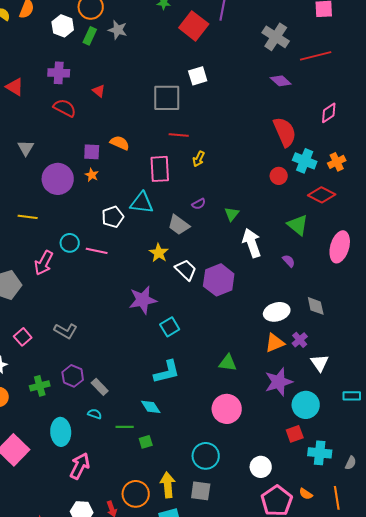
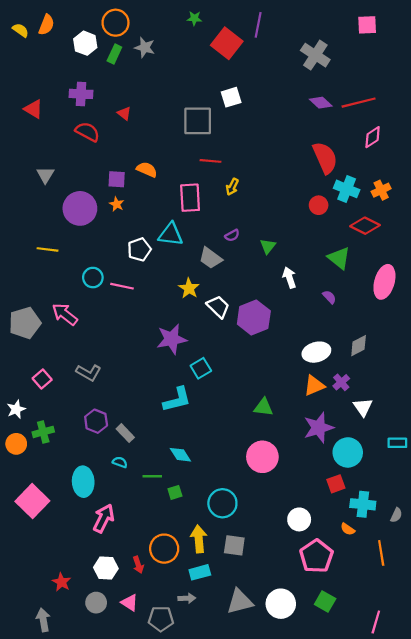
red line: (316, 56) -> (359, 103), moved
white arrow: (252, 243) -> (289, 278), size x0.7
pink arrow: (44, 263) -> (65, 314), moved, turned 100
gray diamond: (316, 306) -> (359, 346), turned 75
cyan L-shape: (167, 372) -> (177, 400), moved
green cross: (40, 386) -> (43, 432), moved
cyan circle: (206, 456) -> (222, 503), moved
orange semicircle: (306, 494) -> (348, 529), moved

